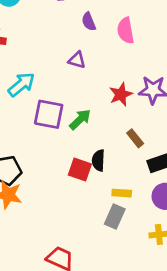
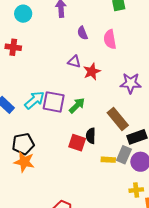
cyan arrow: (21, 85) -> (34, 100), moved
red star: (121, 94) -> (92, 72), moved
brown rectangle: (135, 138) -> (118, 119), size x1.6
gray rectangle: (115, 216) -> (124, 155), moved

